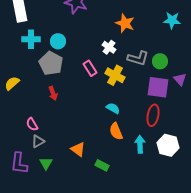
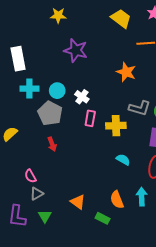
white cross: (109, 47) -> (82, 97), moved
pink rectangle: (90, 68) -> (90, 118), turned 42
yellow cross: (115, 75) -> (116, 126), turned -30
cyan semicircle: (113, 108) -> (123, 160), moved
orange semicircle: (116, 131) -> (117, 200), moved

